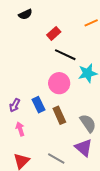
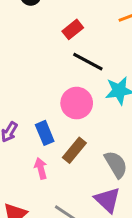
brown rectangle: (59, 115) -> (74, 150), turned 60
pink arrow: (20, 129) -> (41, 168), moved

